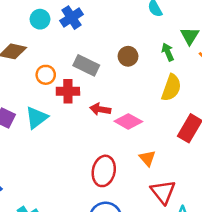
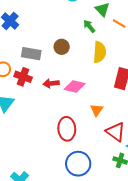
brown circle: (128, 56) -> (62, 47), moved
red cross: (68, 91) -> (23, 77), turned 36
orange triangle: (147, 158) -> (97, 110), turned 32

